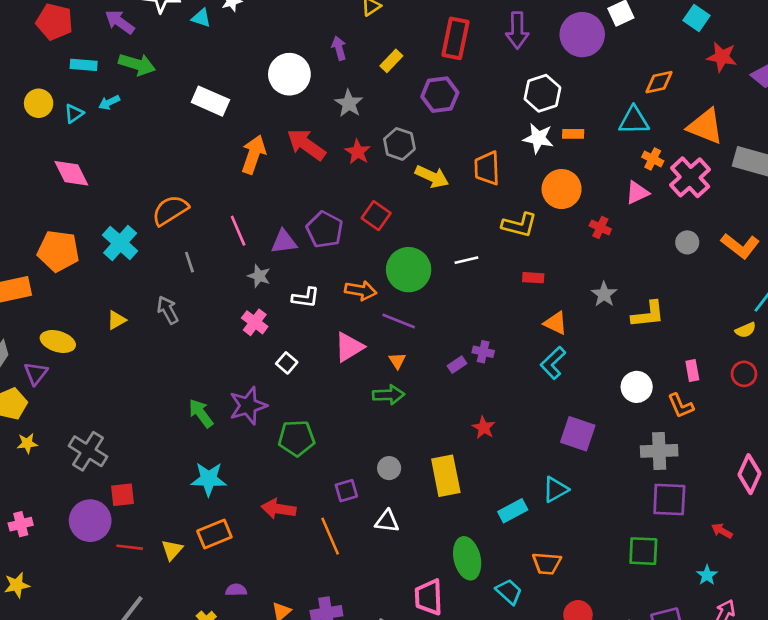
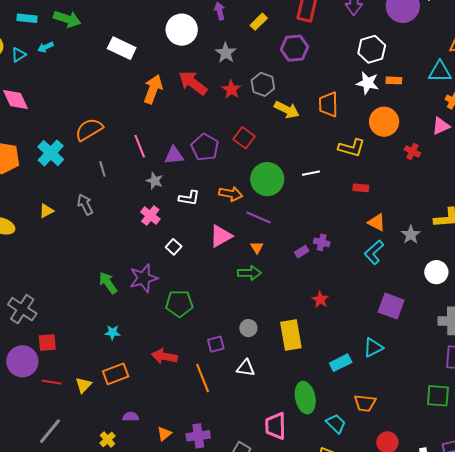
gray star: (604, 294) -> (411, 235), moved
cyan star: (209, 479) -> (112, 332), size x0.6

